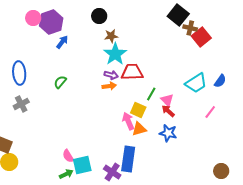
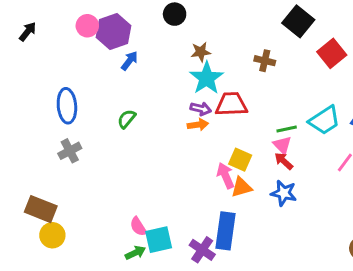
black circle: (99, 16) -> (175, 14), moved
brown cross: (190, 28) -> (265, 61), moved
green line: (151, 94) -> (287, 129), moved, turned 48

